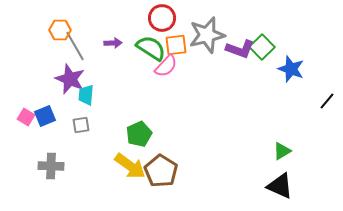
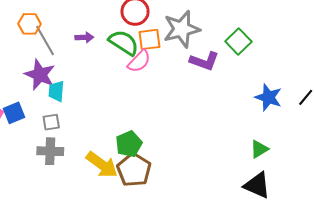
purple L-shape: (240, 49) -> (204, 61), moved
blue star: (291, 69) -> (268, 97), moved
green pentagon: (139, 134) -> (129, 144), moved
gray cross: (51, 166) -> (50, 151), moved

